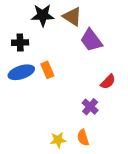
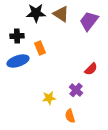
purple trapezoid: (91, 40) -> (89, 21), moved, turned 75
orange rectangle: (47, 70) -> (40, 48), moved
yellow star: (58, 140) -> (49, 98), moved

